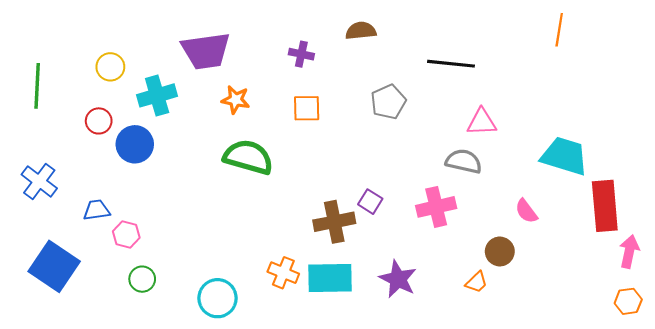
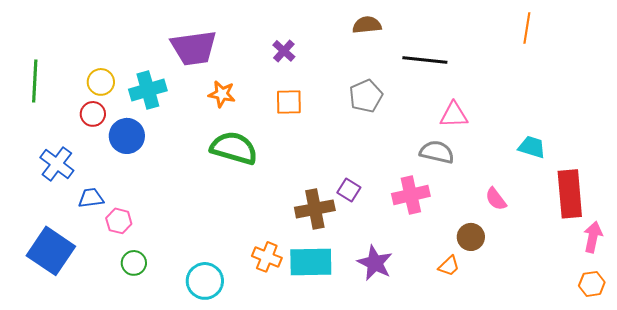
brown semicircle: (361, 31) -> (367, 25), moved
purple cross: (301, 54) -> (284, 51), turned 30
yellow circle: (110, 67) -> (101, 82), moved
cyan trapezoid: (565, 156) -> (532, 147), size x0.6
blue cross: (39, 181) -> (57, 164), moved

